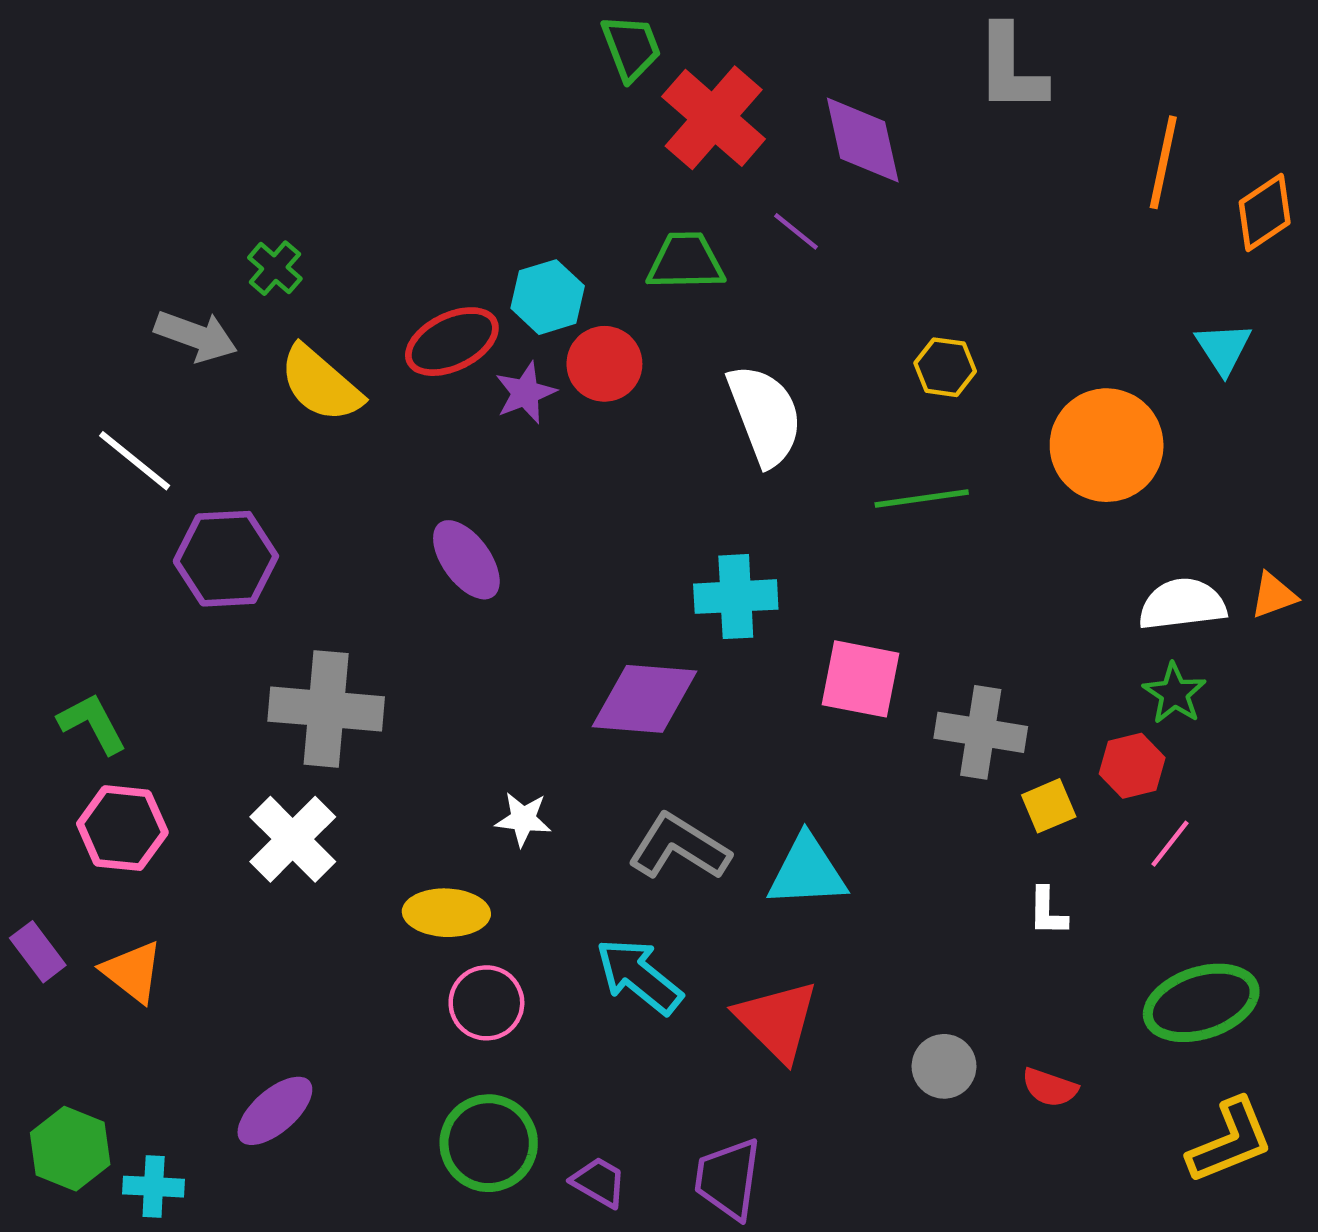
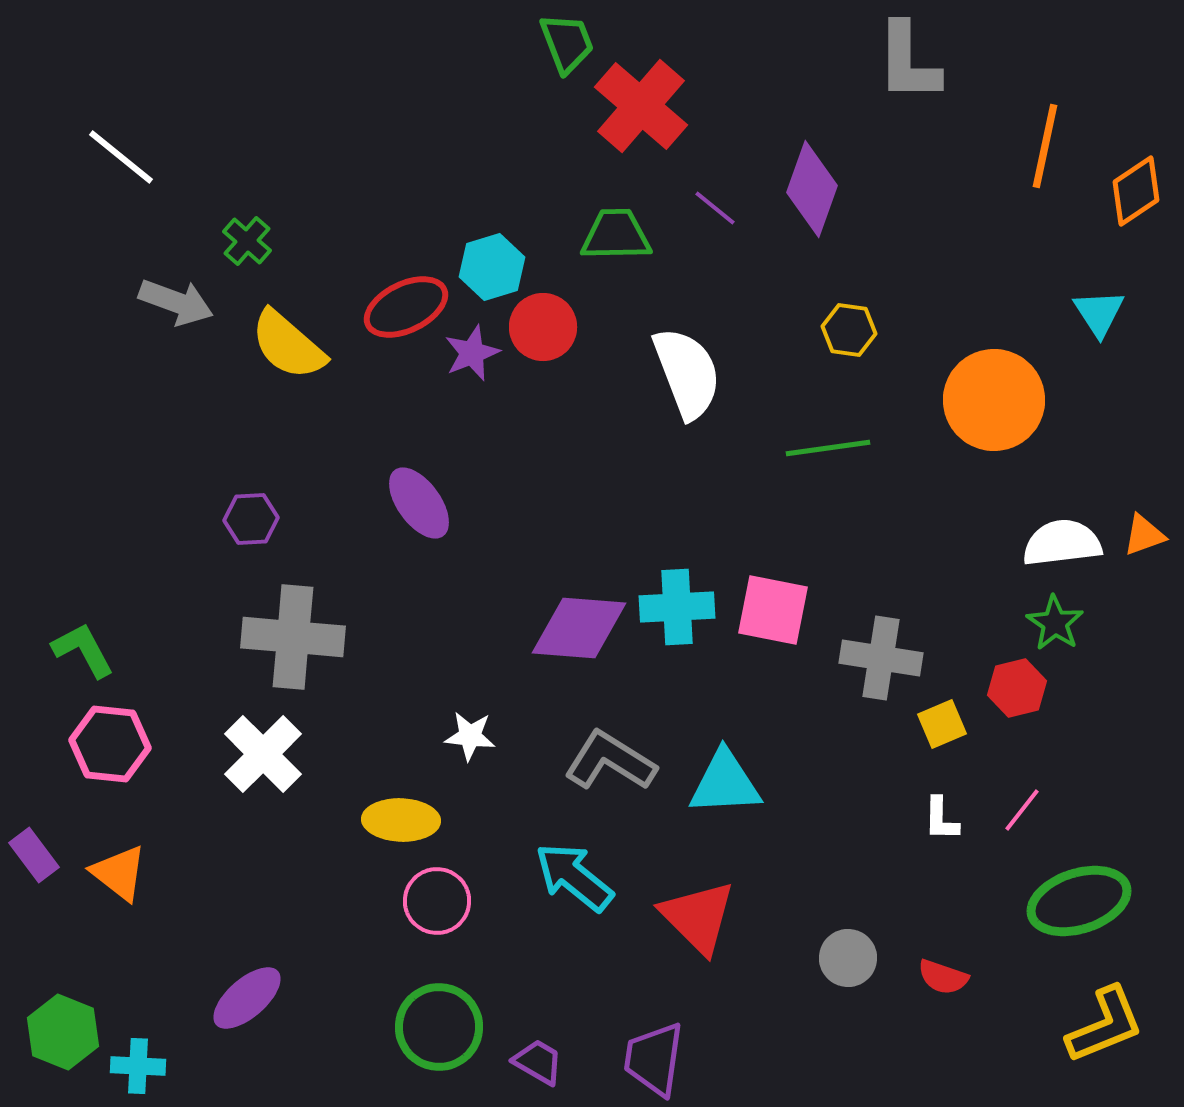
purple diamond: (863, 140) -> (812, 189), moved, turned 32
white line: (135, 461) -> (121, 157), moved
purple hexagon: (226, 559) -> (251, 519), moved, size x0.6
cyan cross: (736, 597) -> (677, 607), moved
pink line: (1170, 844) -> (1022, 810), moved

